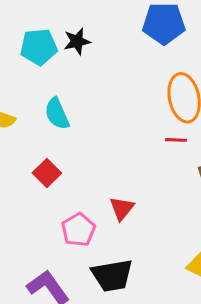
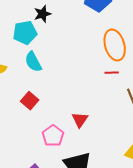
cyan pentagon: (39, 47) -> (25, 33), moved

